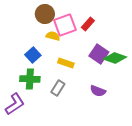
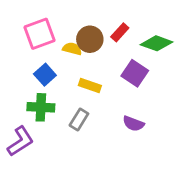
brown circle: (45, 14) -> (90, 39), moved
pink square: (65, 25) -> (39, 34), moved
green diamond: (115, 58) -> (157, 43), moved

